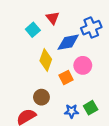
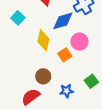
cyan square: (33, 30) -> (18, 18), moved
blue star: (71, 111) -> (67, 91), moved

